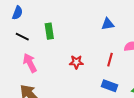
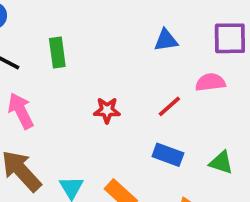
red line: (110, 60) -> (169, 106), turned 32

